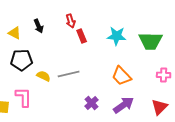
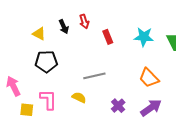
red arrow: (71, 21) -> (84, 21), moved
yellow semicircle: (44, 76) -> (79, 97), moved

